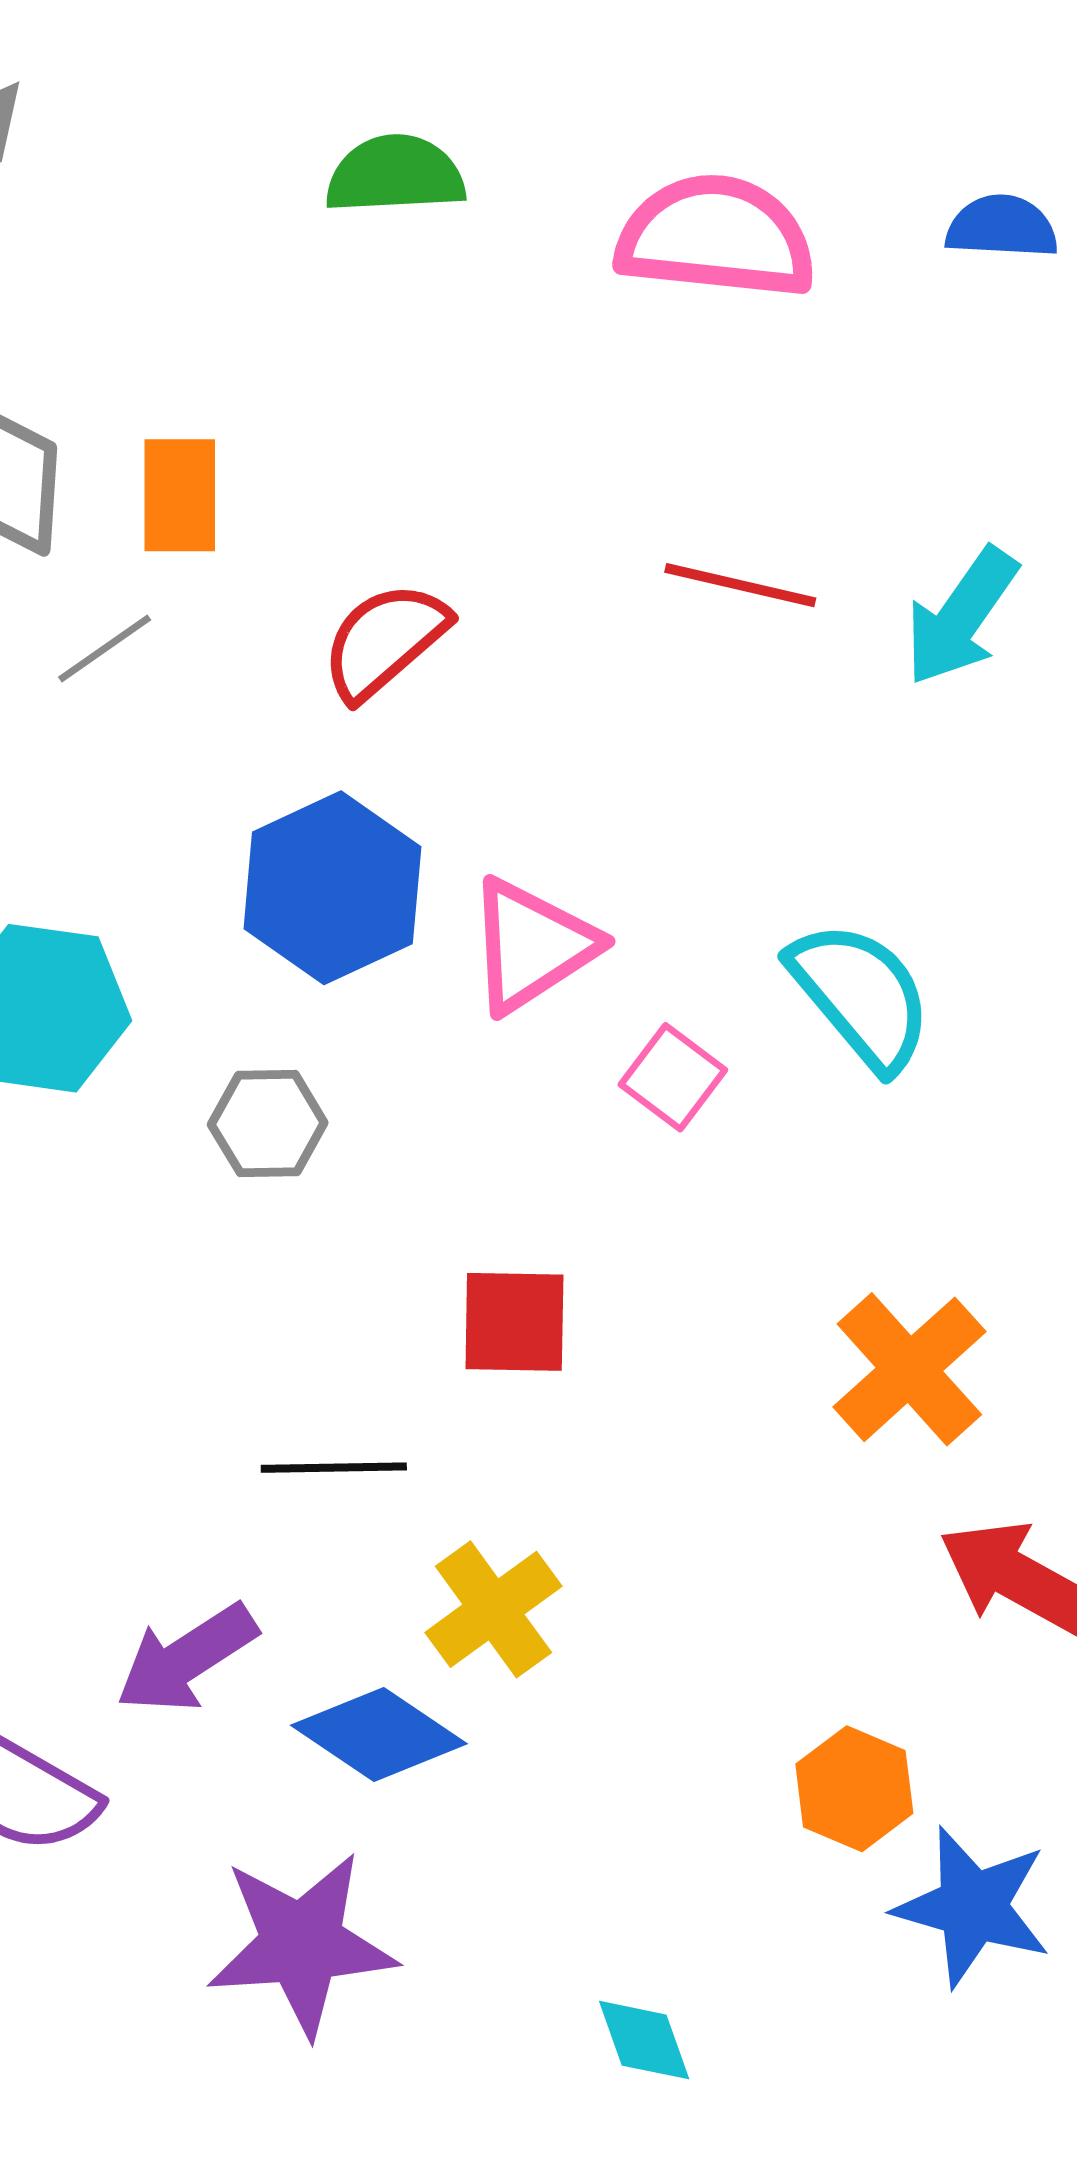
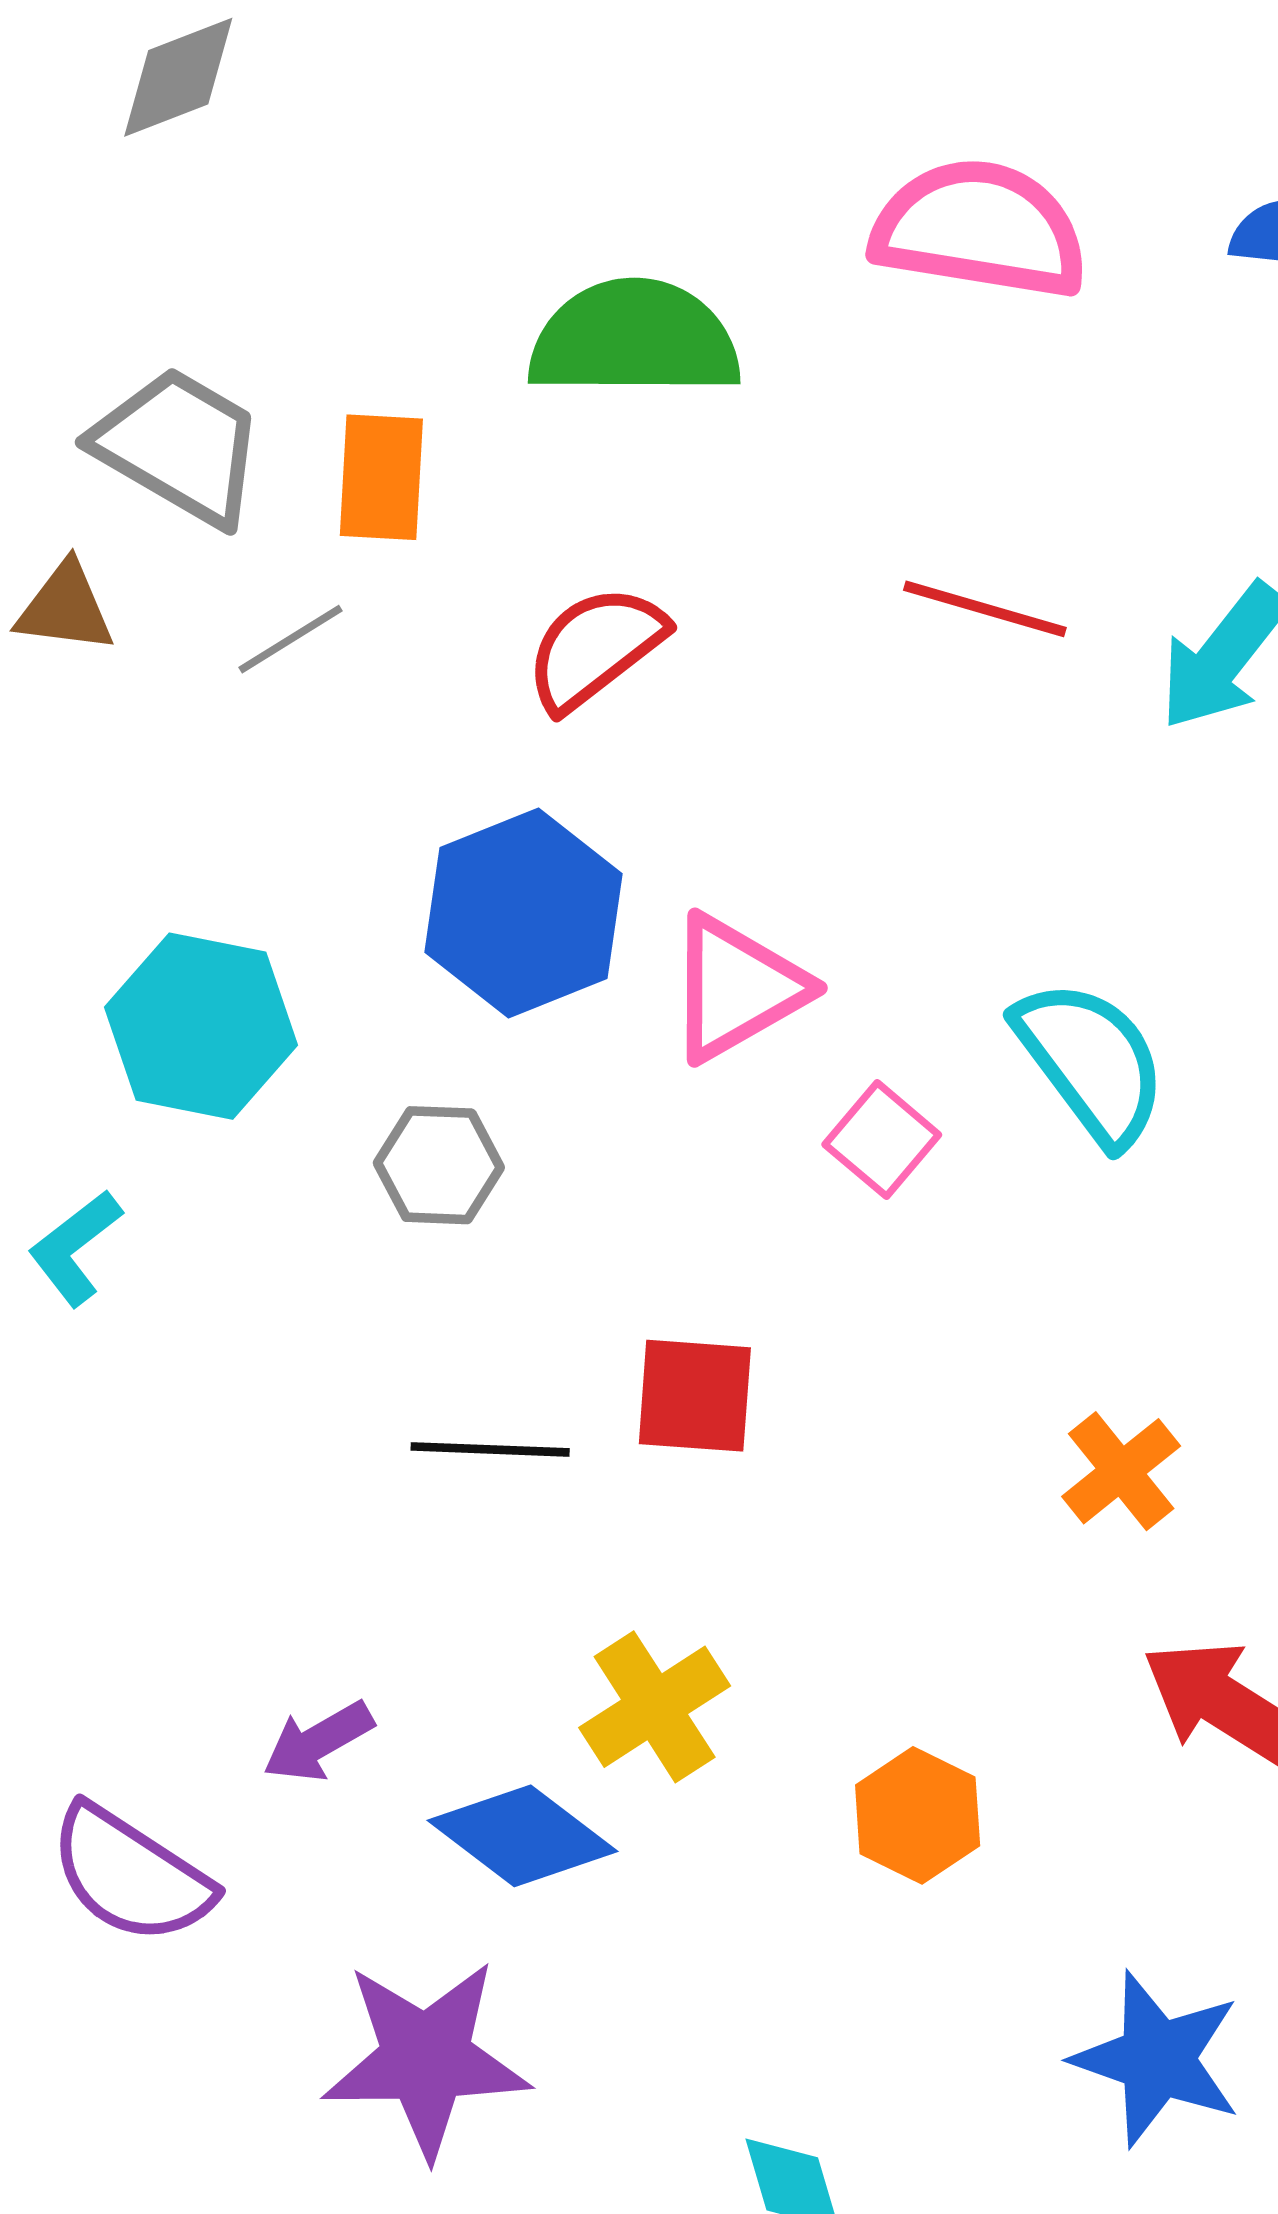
green semicircle: (395, 175) -> (634, 339), moved, size x1.4
orange cross: (909, 1369) -> (1121, 1471), size x0.7
black line: (334, 1468) -> (490, 1449), moved
purple arrow: (187, 1659) -> (318, 1742), size x0.7
orange hexagon: (854, 1789) -> (918, 1815), moved

